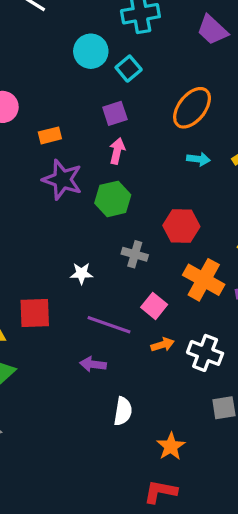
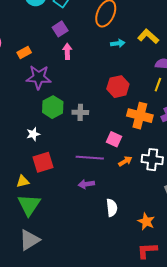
green hexagon: (113, 199) -> (53, 107), moved
gray cross: (135, 254) -> (80, 112), moved
white star: (82, 273) -> (33, 134), moved

